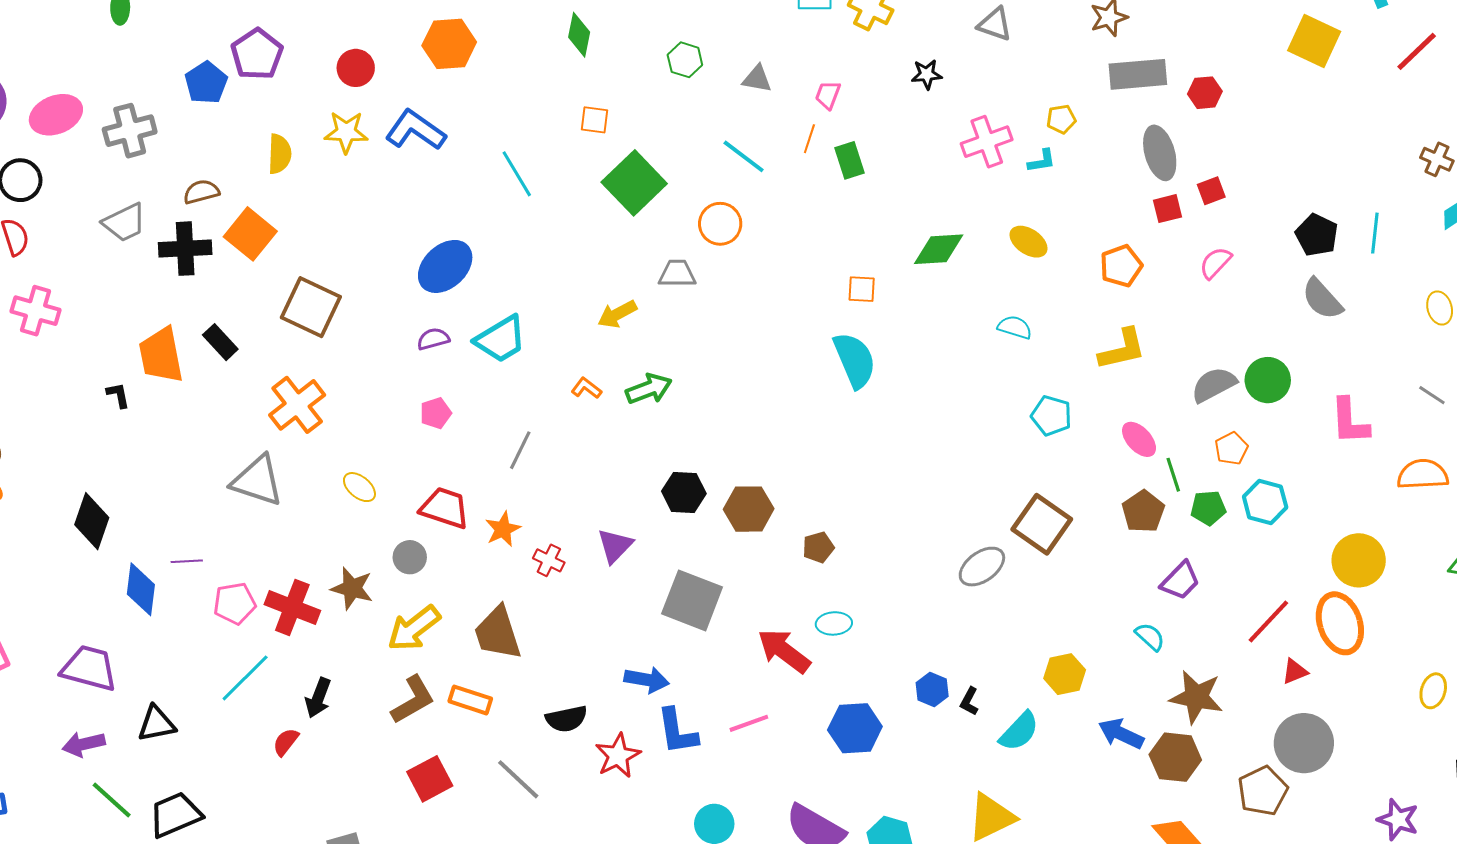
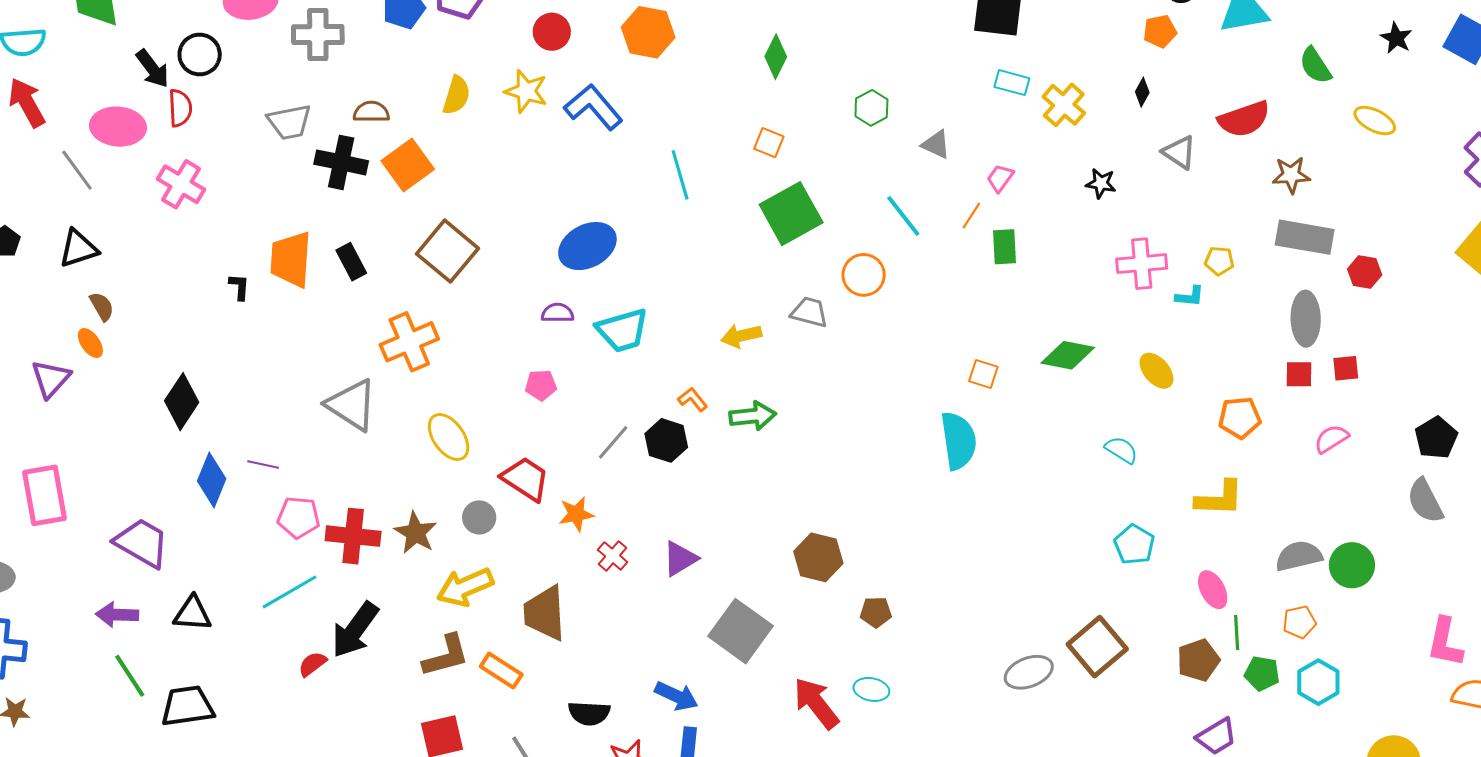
pink L-shape: (1350, 421) -> (1445, 642), moved
yellow ellipse: (359, 487) -> (449, 437), size x1.4
black hexagon: (684, 492) -> (666, 440), moved
red cross: (292, 608) -> (353, 536), turned -30
black arrow: (318, 698) -> (355, 630), size x1.5

